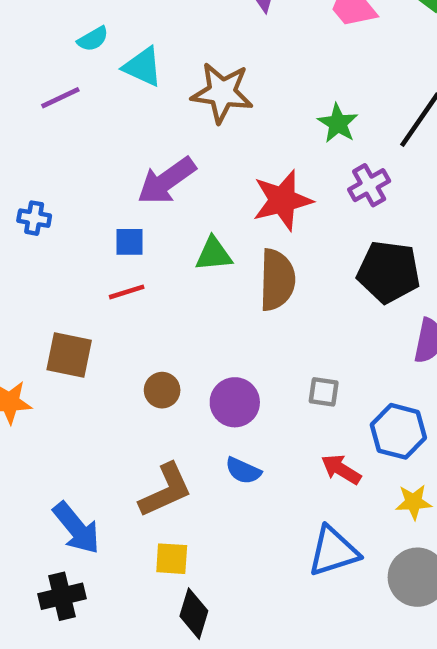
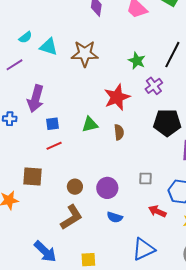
purple arrow: (167, 181) -> (36, 99), moved, turned -32
brown semicircle: (277, 280) -> (119, 132), size x0.6
brown L-shape: (166, 490) -> (71, 217), moved
blue triangle: (333, 551) -> (144, 249), moved

